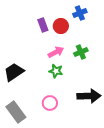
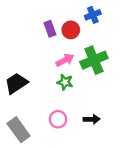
green cross: (81, 52) -> (94, 60), size x1.6
black arrow: (89, 96) -> (92, 119), moved, size x0.6

